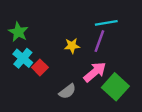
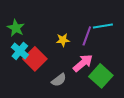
cyan line: (106, 23) -> (103, 26), moved
red square: (40, 67) -> (35, 59), size x1.6

